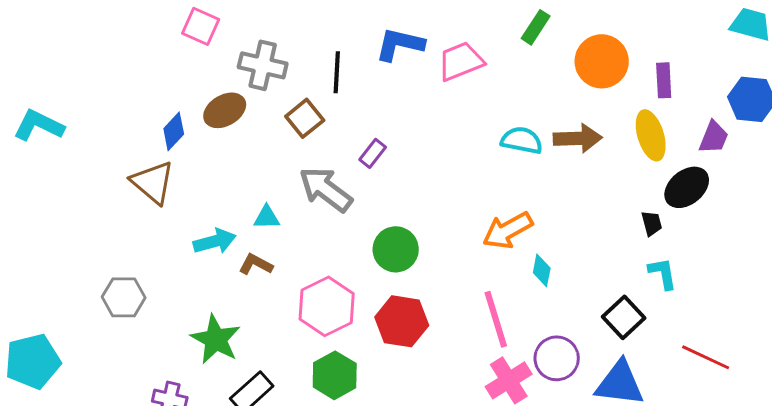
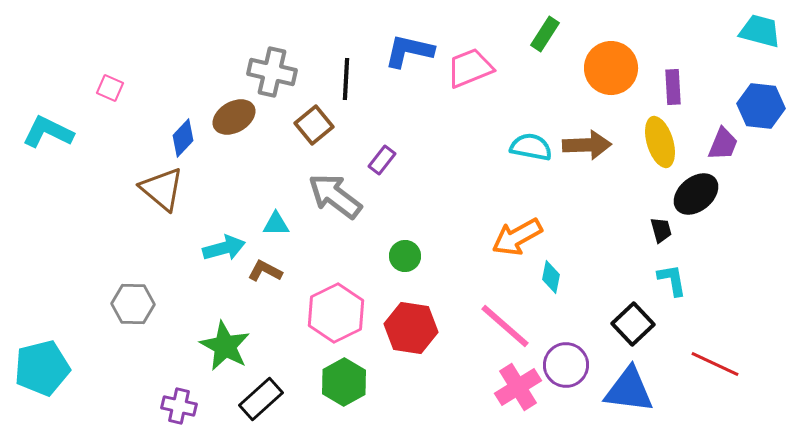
pink square: (201, 26) -> (110, 88), moved, size x0.7
green circle: (396, 249) -> (405, 256), size x0.7
pink line: (496, 319) -> (505, 326), turned -32

